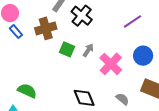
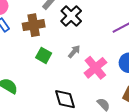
green square: (67, 49) -> (44, 55), moved

